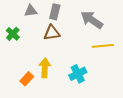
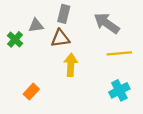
gray triangle: (31, 11) -> (36, 26), moved
yellow arrow: (45, 68) -> (71, 65), moved
cyan cross: (78, 74) -> (119, 90), moved

